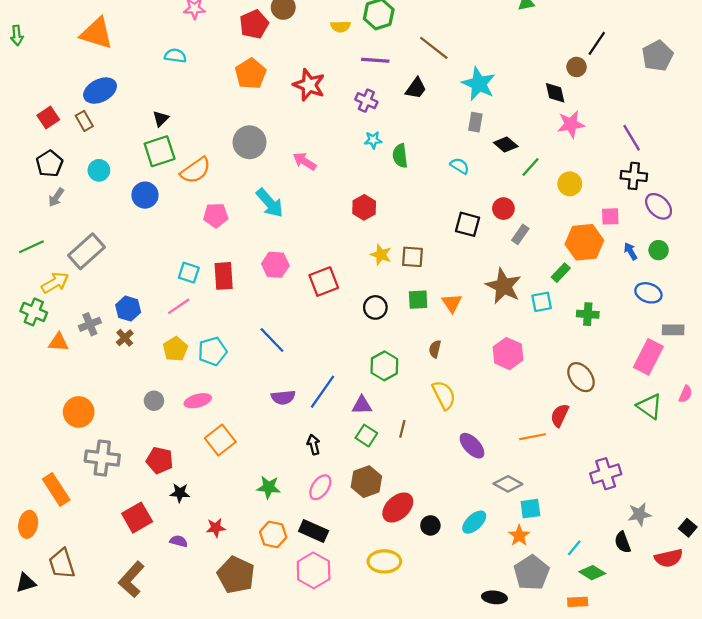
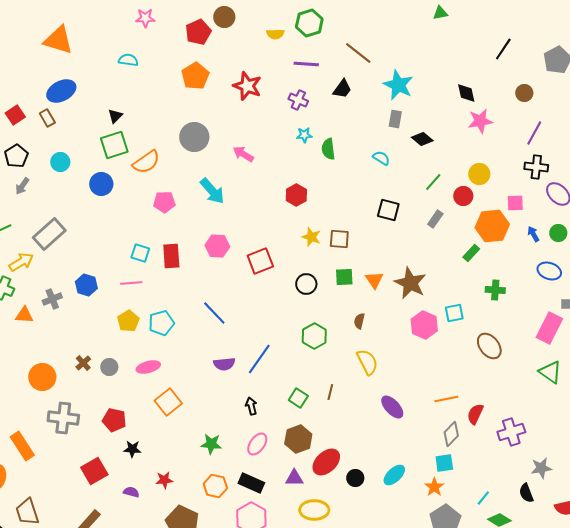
brown circle: (577, 67) -> (524, 93), moved
purple line: (632, 138) -> (534, 133), turned 60
green line: (530, 167) -> (433, 182), moved
red circle: (503, 209) -> (463, 196), moved
brown star: (503, 286) -> (410, 283), moved
cyan square: (542, 302) -> (454, 313), moved
pink line: (179, 306) -> (131, 283), turned 30
brown cross: (125, 338) -> (83, 363), moved
purple triangle: (362, 405) -> (294, 478), moved
red semicircle: (560, 415) -> (475, 414), moved
gray diamond: (508, 484) -> (451, 434), moved, turned -75

